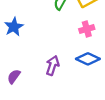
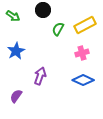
purple arrow: (53, 65) -> (40, 76), moved

